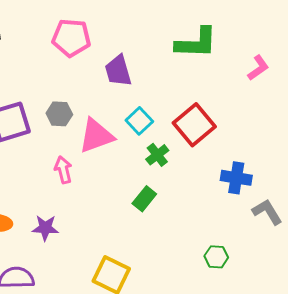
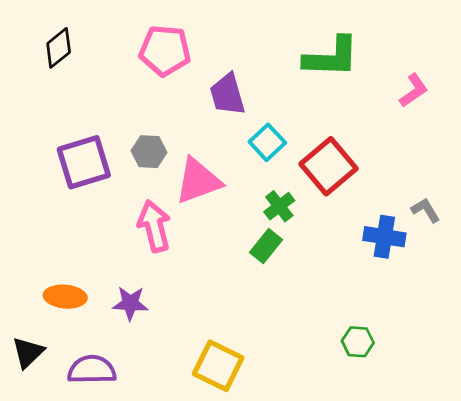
cyan square: (139, 121) -> (267, 142), moved
pink arrow: (63, 170) -> (154, 226), size x1.4
green rectangle: (144, 199) -> (266, 246), moved
gray L-shape: (267, 212) -> (426, 210), moved, size x0.7

